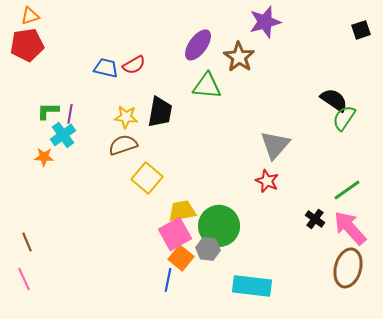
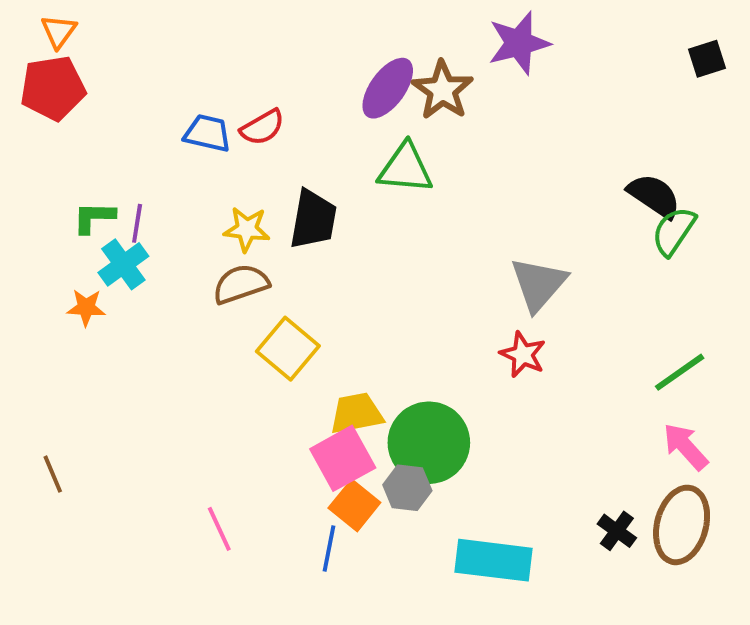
orange triangle: (30, 16) -> (59, 31), turned -36
brown star: (239, 57) -> (443, 90), moved
black cross: (315, 219) -> (617, 531), moved
pink arrow: (350, 228) -> (685, 447), size x0.7
pink line: (24, 279) -> (219, 529), moved

